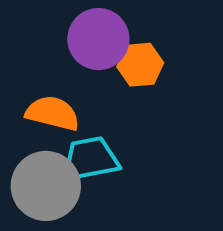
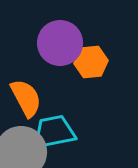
orange semicircle: (53, 113) -> (26, 98), turned 48

